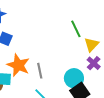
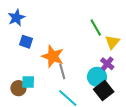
purple cross: (94, 63) -> (107, 64), moved
orange star: (18, 65) -> (53, 56), moved

